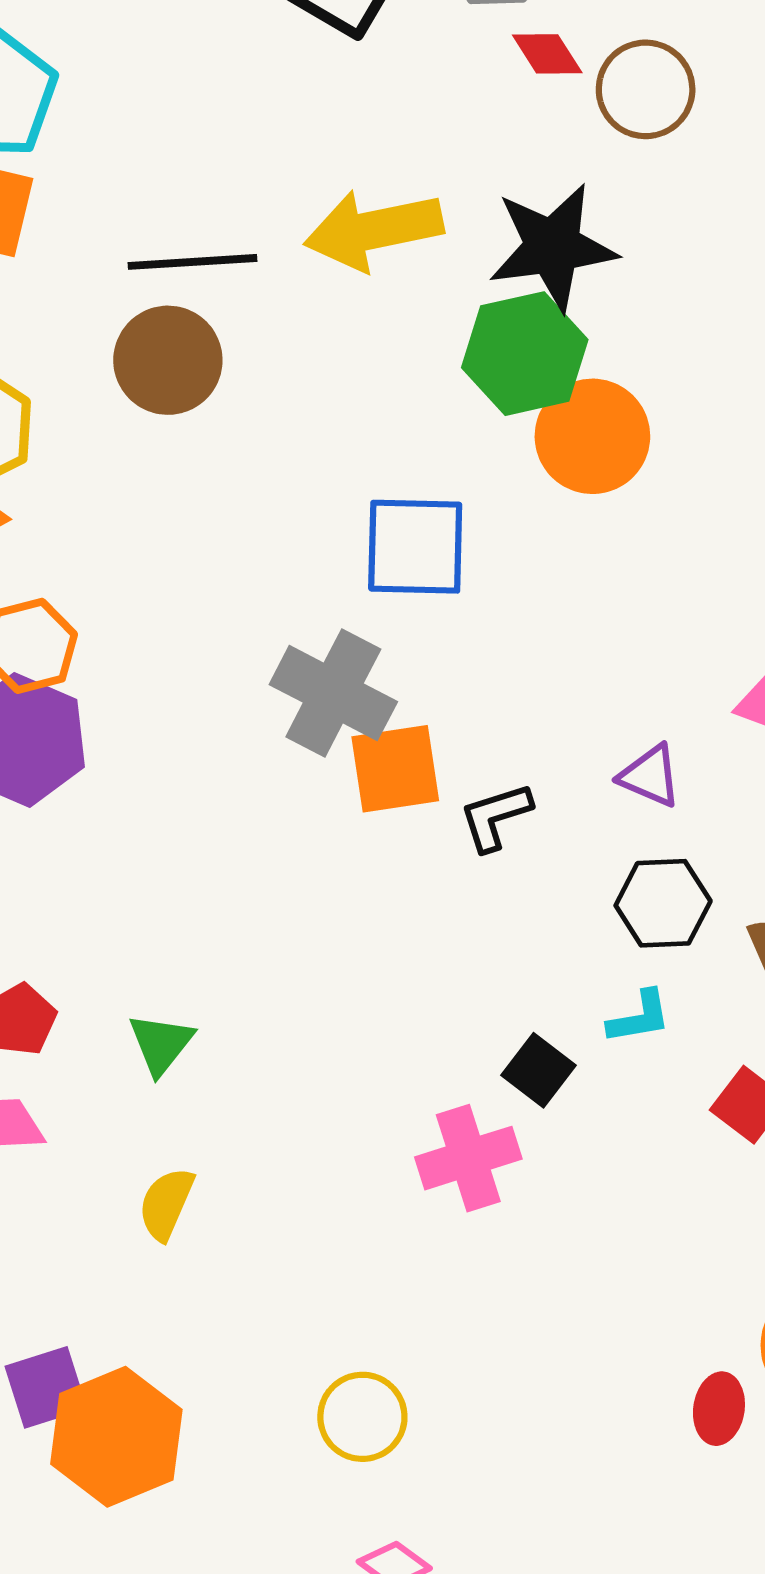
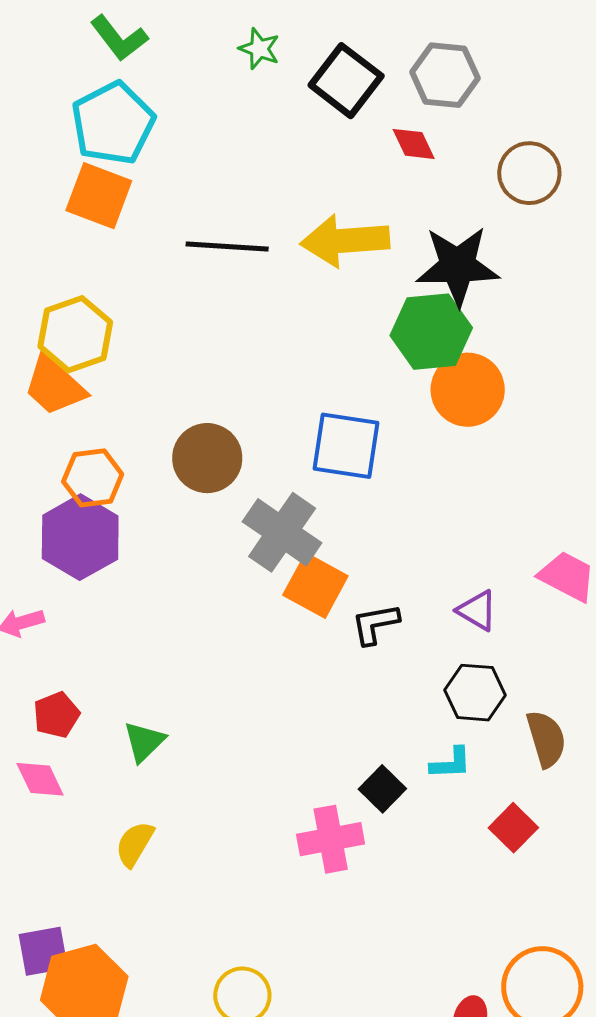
red diamond: (547, 54) -> (414, 144), moved
brown circle: (168, 360) -> (207, 458), moved
orange square: (395, 769) -> (315, 585), turned 30

